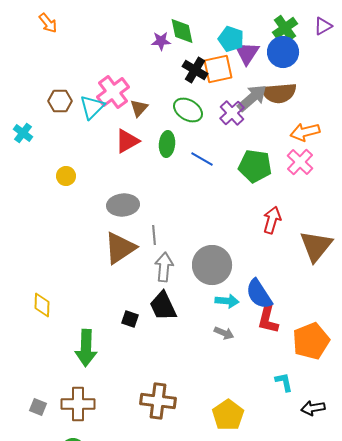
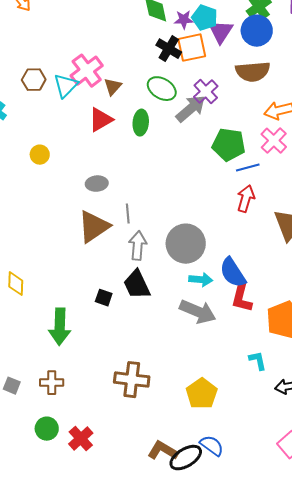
purple star: (161, 41) -> (184, 20), moved
gray arrow: (252, 98) -> (191, 109), moved
blue line: (202, 159) -> (248, 168), moved, turned -45
gray ellipse: (123, 205) -> (97, 184), size x0.7
gray arrow: (224, 333) -> (198, 312), size x1.8
brown cross: (78, 404) -> (52, 383), size x0.7

